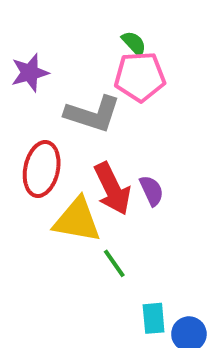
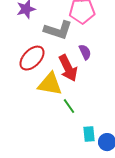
red ellipse: (42, 169) -> (32, 58), turned 32
purple semicircle: (152, 191) -> (85, 52), moved

